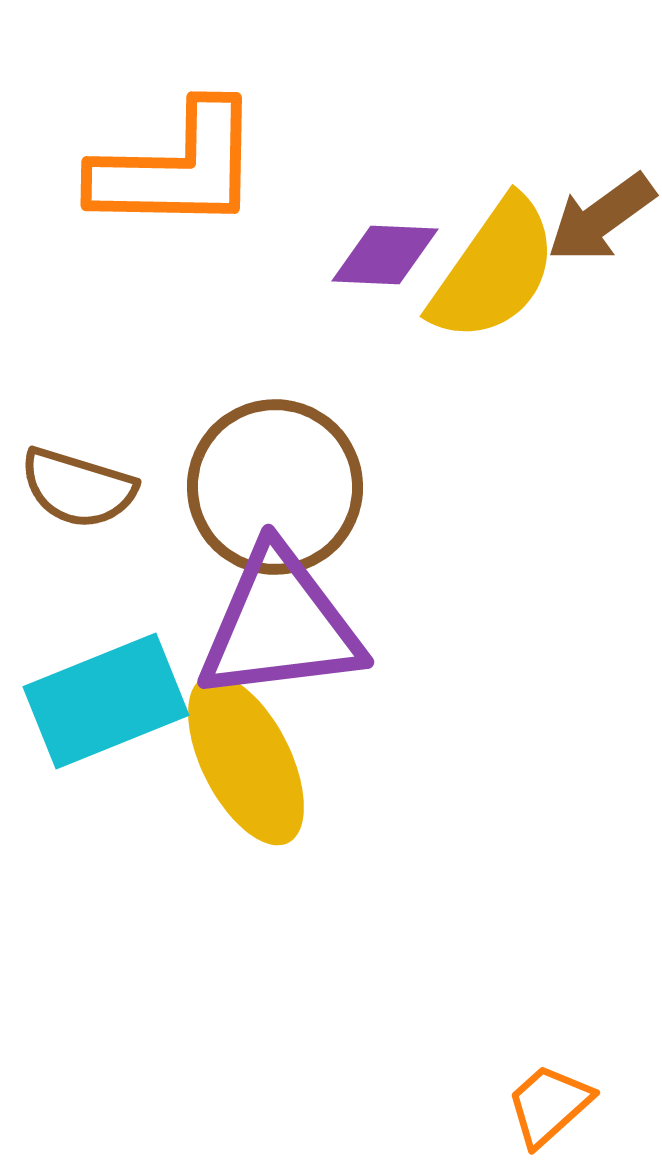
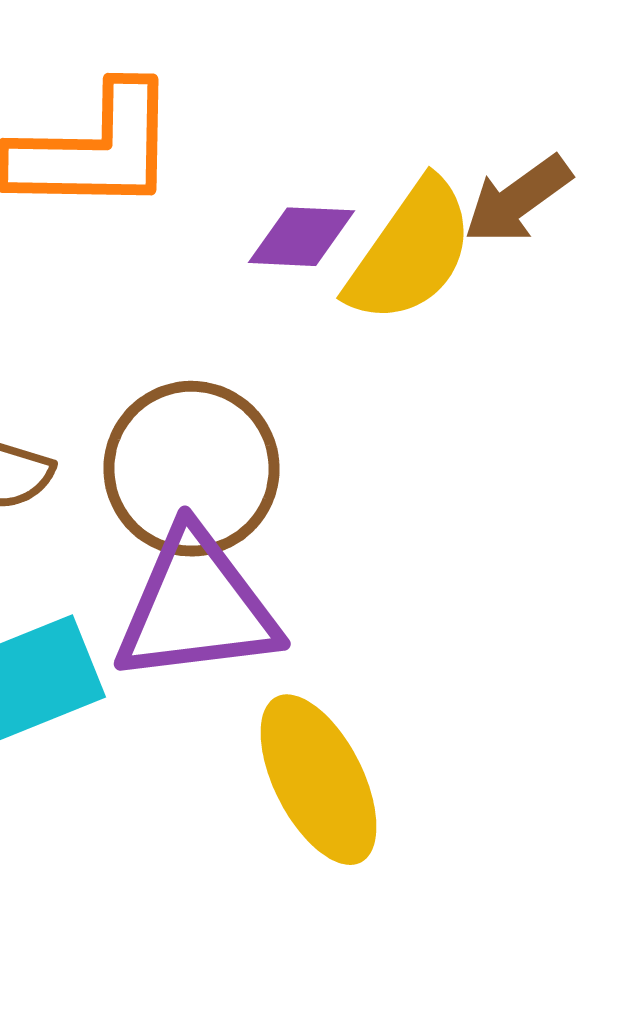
yellow ellipse: (246, 760) -> (318, 780), moved

